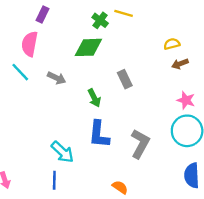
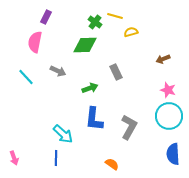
yellow semicircle: (172, 44) -> (131, 32), moved
cyan line: (20, 72) -> (26, 77), moved
green arrow: (94, 98) -> (90, 88), turned -84

